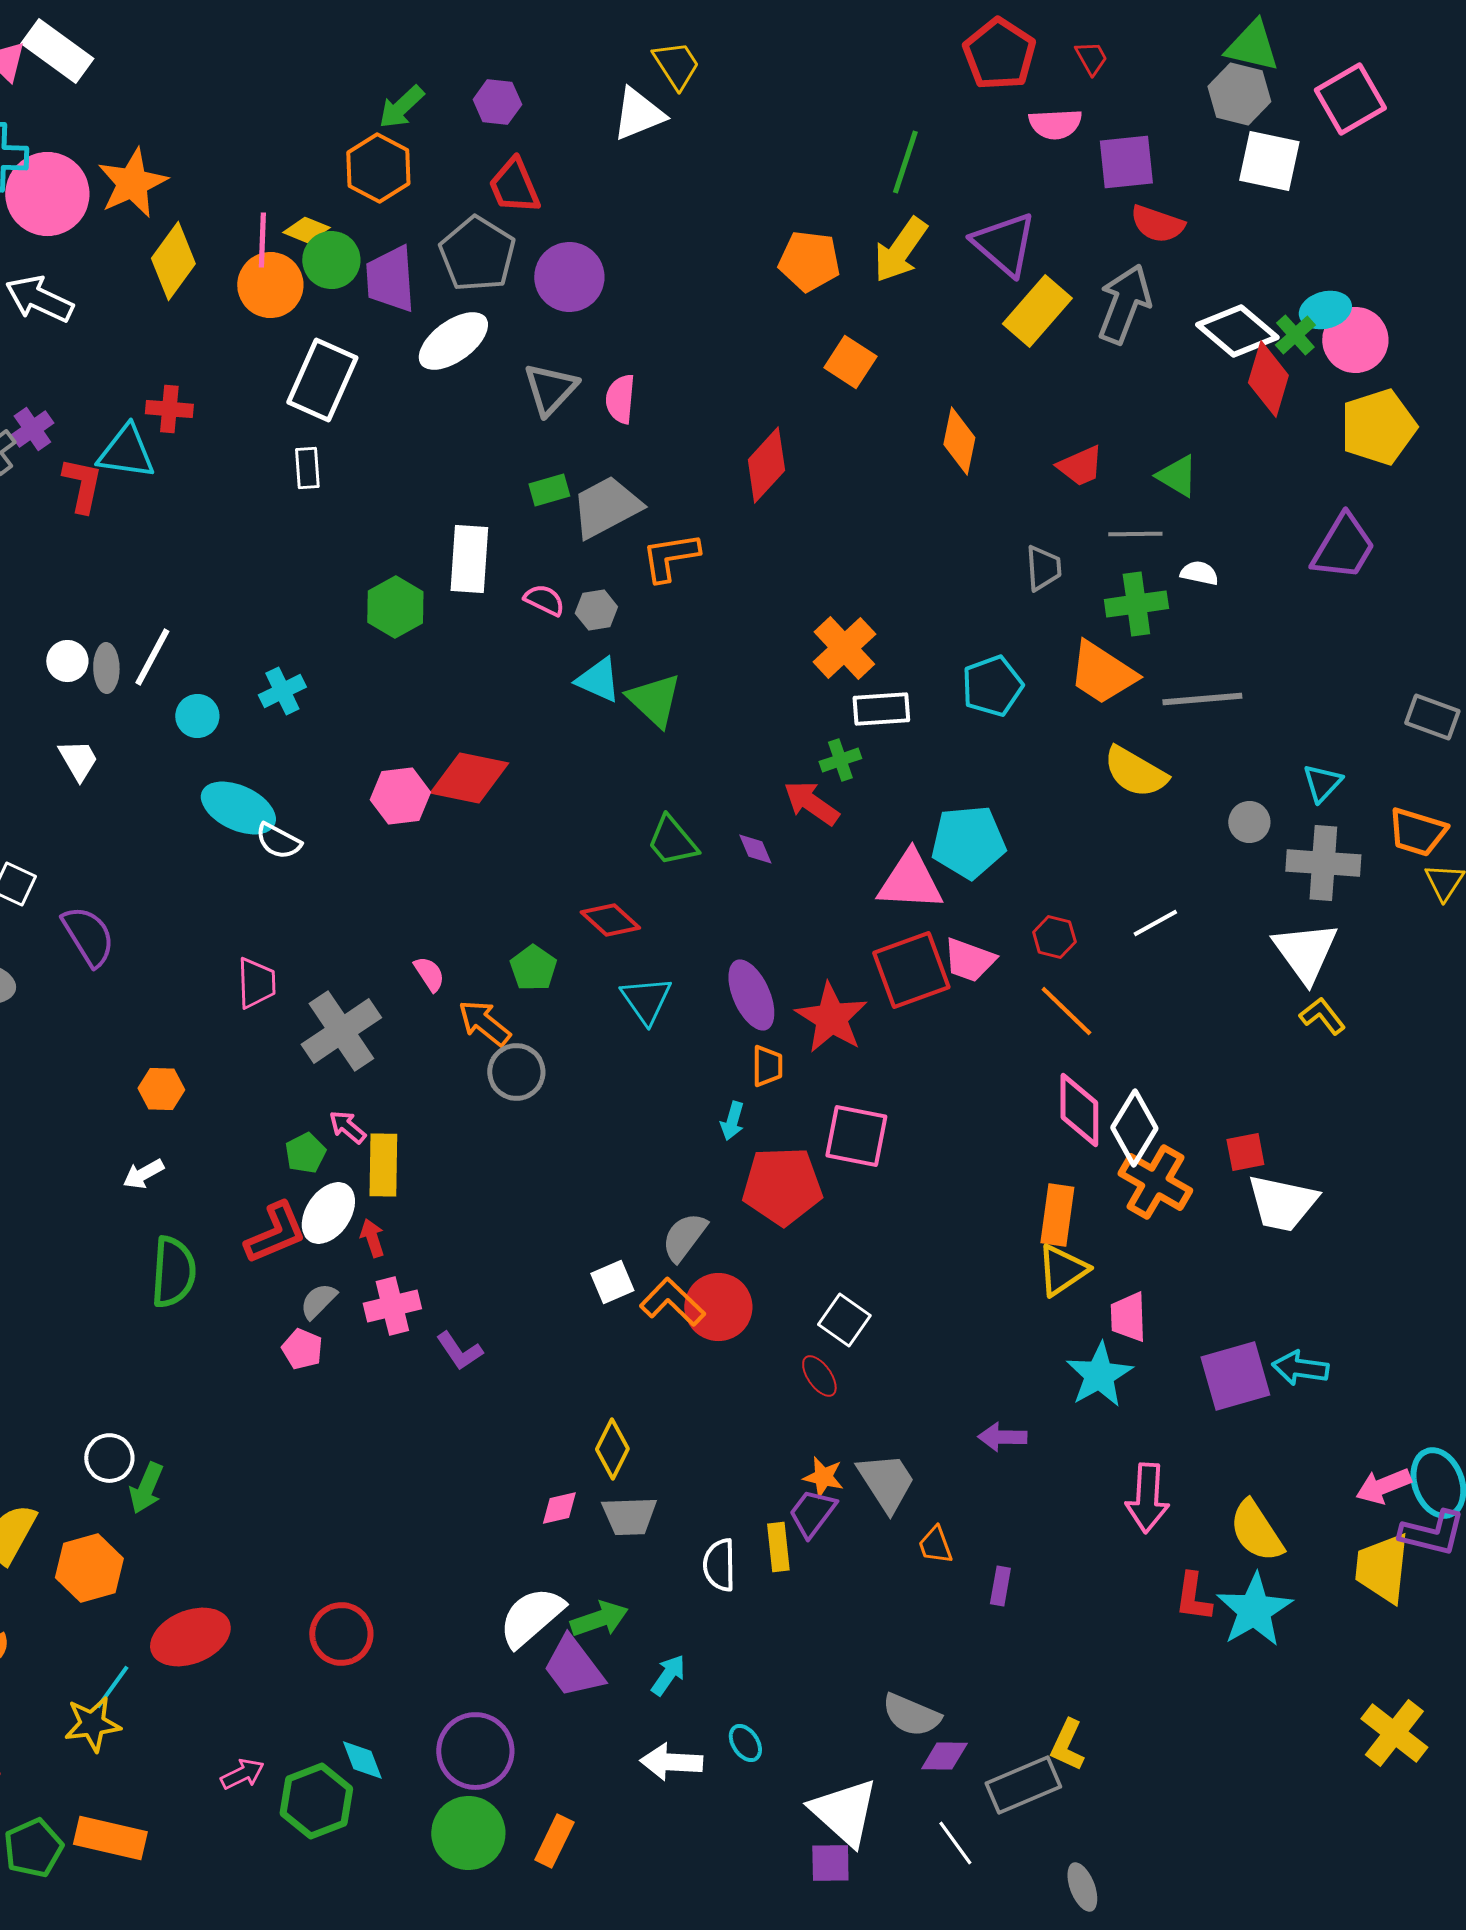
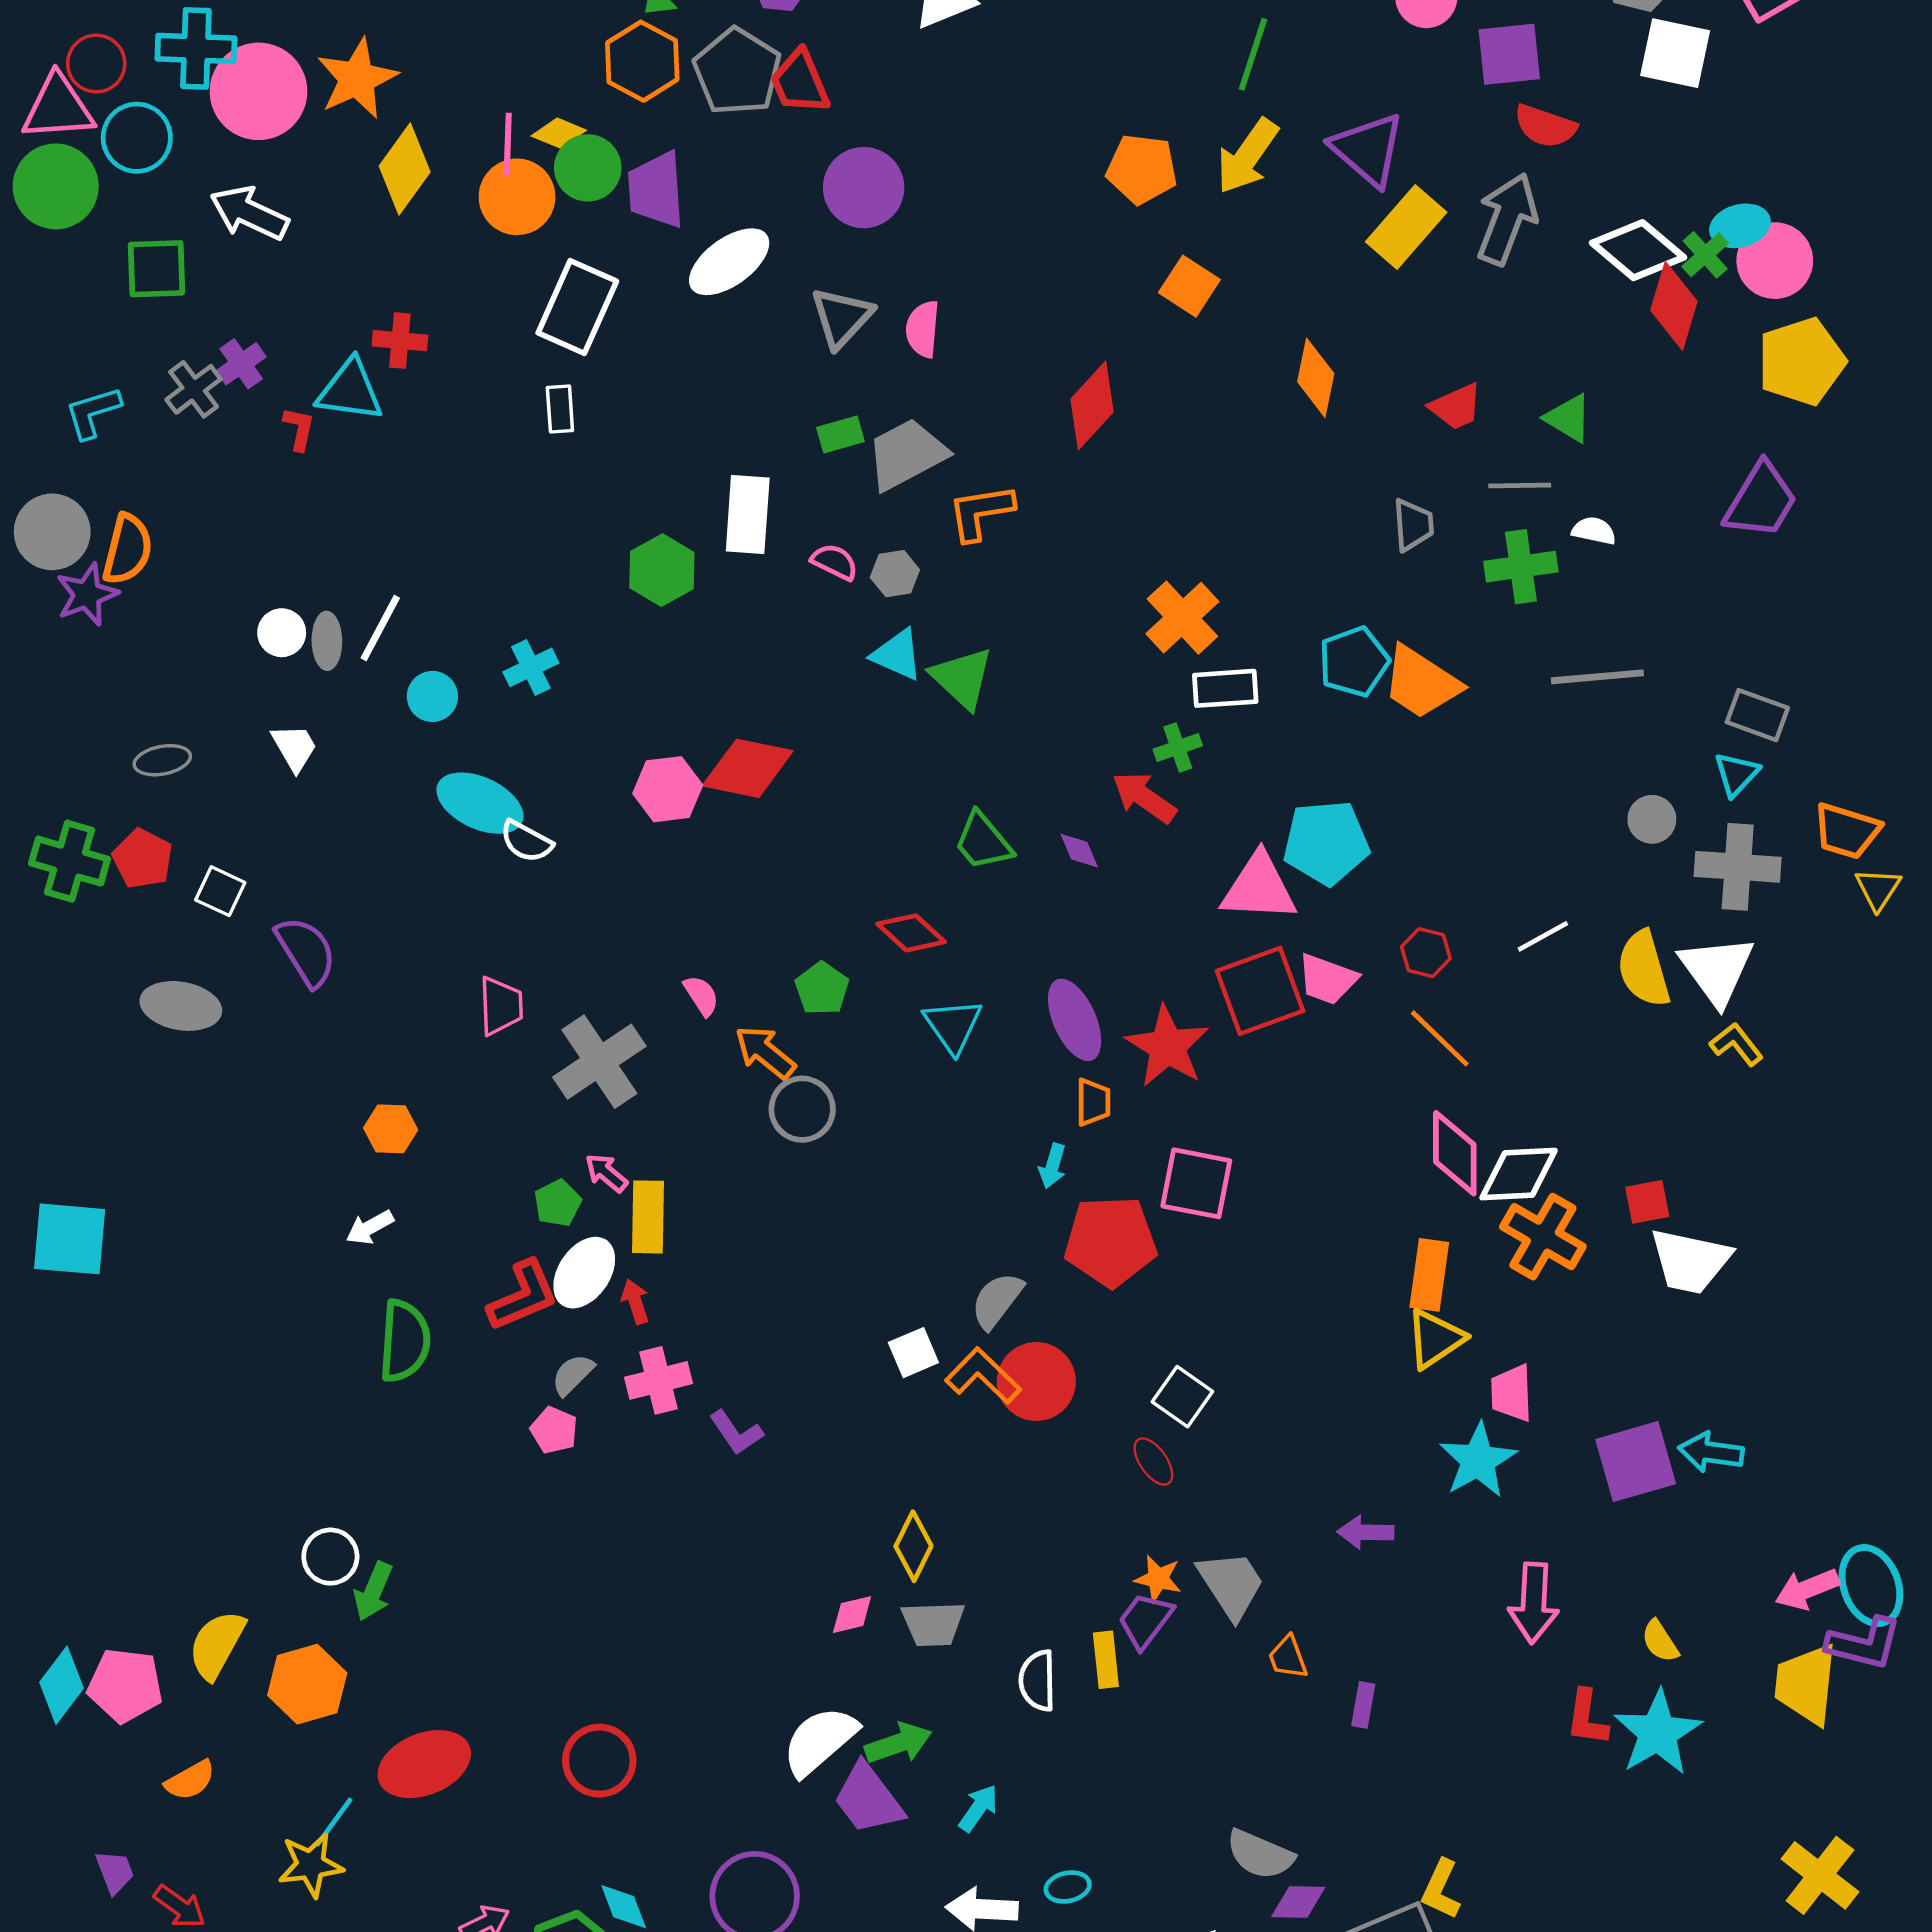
gray pentagon: (477, 254) -> (737, 72), moved
red L-shape: (82, 485) -> (299, 429), size x0.7
orange trapezoid: (1102, 673) -> (1421, 683), moved
gray rectangle: (1432, 717) -> (1757, 715), moved
yellow semicircle: (1135, 772) -> (1644, 969), moved, turned 44
white diamond: (1134, 1128) -> (1519, 1174), turned 56
yellow semicircle: (1256, 1531) -> (1660, 1641), size x0.6
cyan ellipse: (745, 1743) -> (1068, 1887), turned -69

